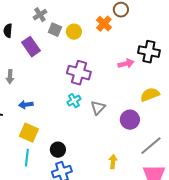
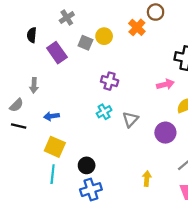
gray square: (55, 30) -> (85, 43), moved
pink arrow: (126, 64) -> (165, 84), moved
purple cross: (79, 73) -> (110, 81), size x0.7

